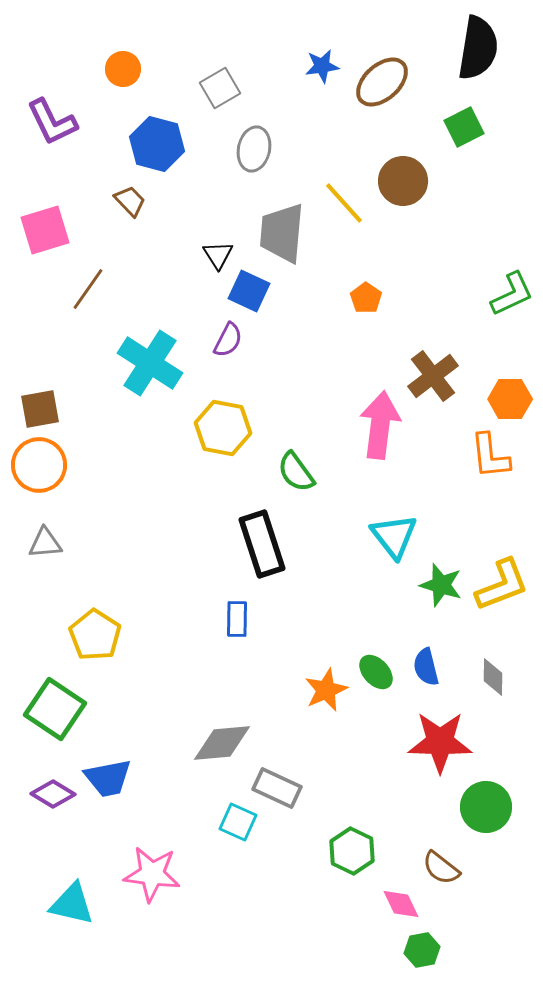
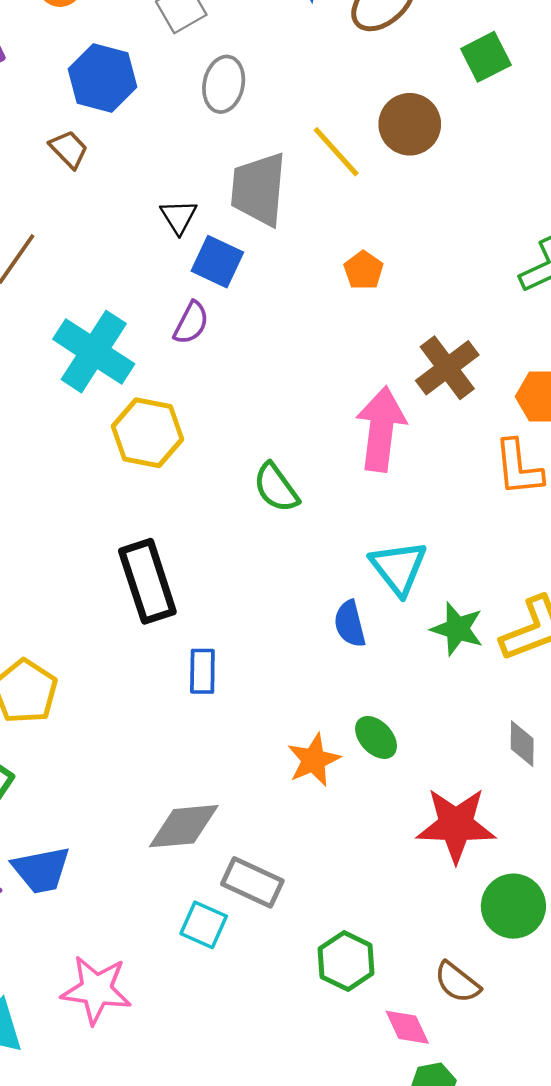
yellow hexagon: (223, 428) -> (147, 433), moved
black rectangle: (262, 544) -> (147, 581), moved
blue semicircle: (426, 667) -> (350, 624), moved

